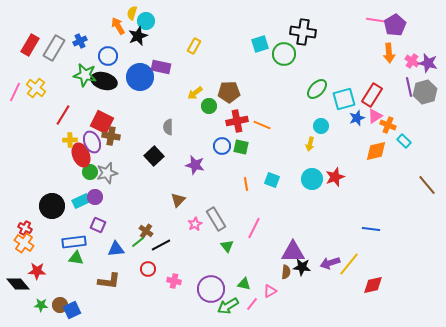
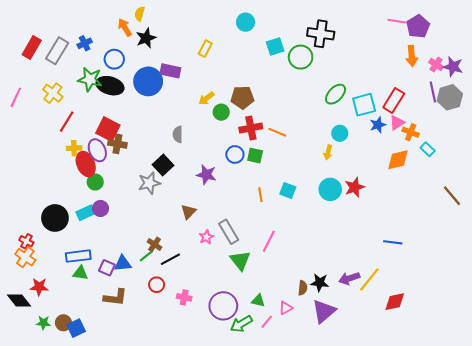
cyan circle: (146, 21) -> (246, 22), moved
yellow cross: (36, 88) -> (53, 93), moved
gray star: (107, 173) -> (149, 183), moved
purple square: (98, 225) -> (107, 268), moved
green triangle: (227, 246) -> (240, 260), size x1.5
purple triangle: (293, 252) -> (324, 311), moved, turned -40

